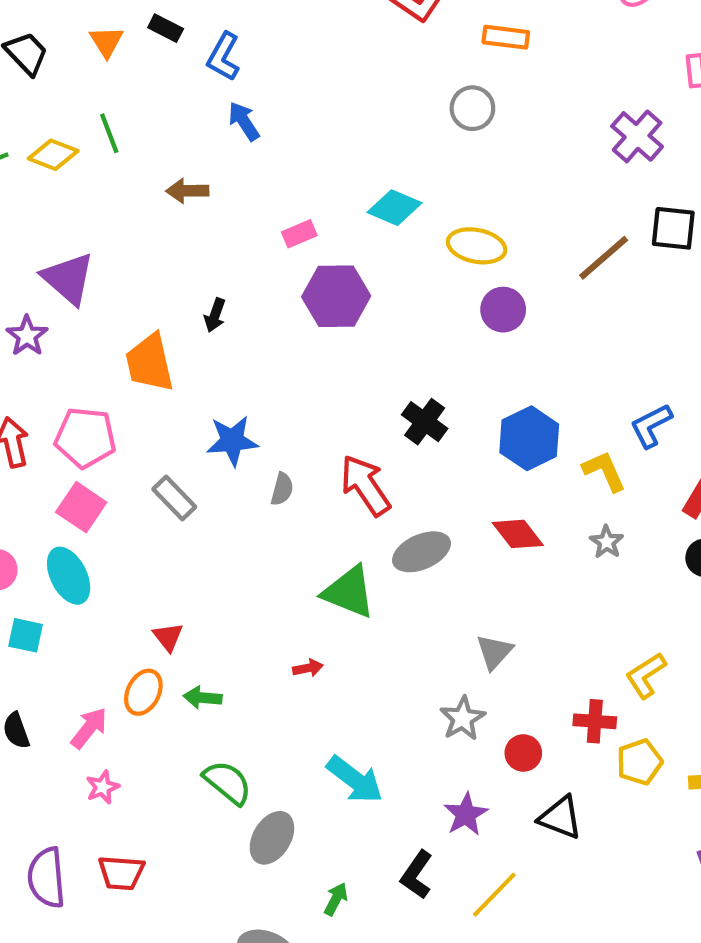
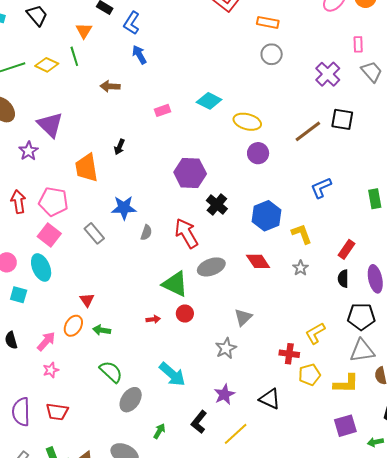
orange triangle: (106, 42) -> (84, 31), moved
gray circle: (472, 108) -> (272, 54), moved
purple hexagon: (336, 296) -> (190, 173), moved
blue L-shape: (651, 426) -> (321, 188), moved
red circle: (523, 753) -> (185, 314), moved

